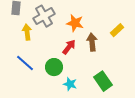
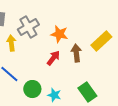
yellow rectangle: (117, 30) -> (101, 41), size x1.5
green circle: (54, 67) -> (32, 89), moved

